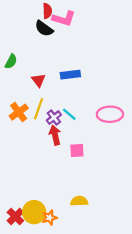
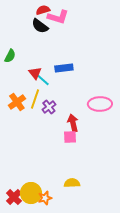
red semicircle: (47, 11) -> (43, 10), turned -104
cyan line: (69, 114) -> (43, 80), moved
red arrow: (55, 135) -> (73, 123), moved

